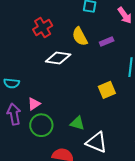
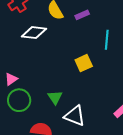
green triangle: (77, 123) -> (55, 97), turned 42

